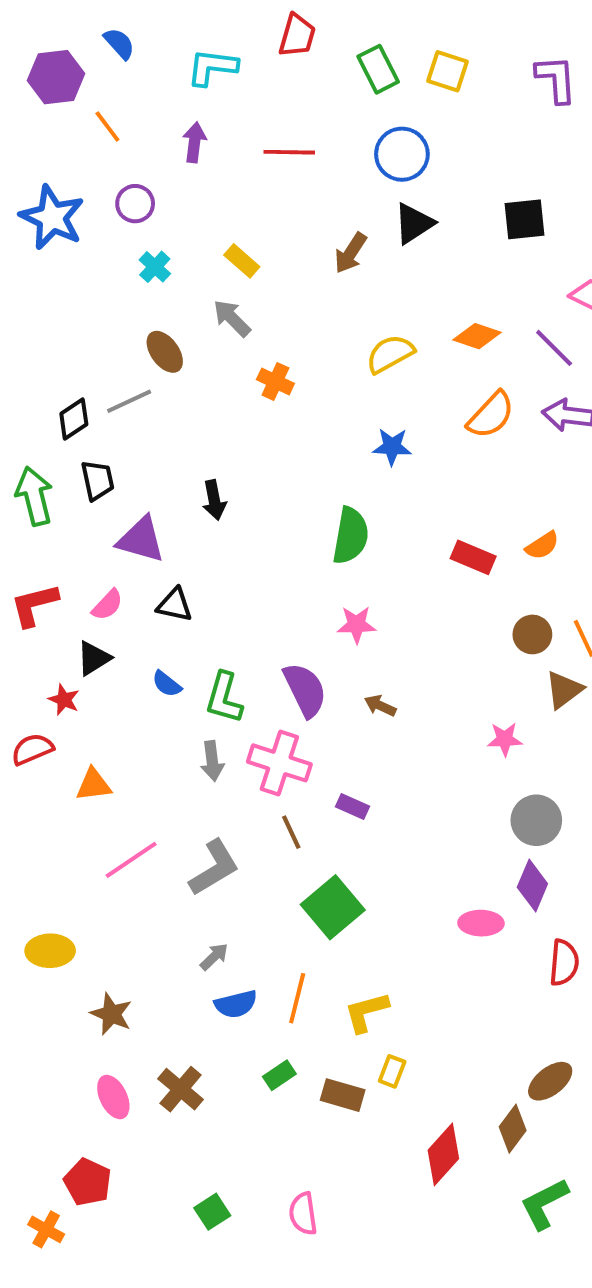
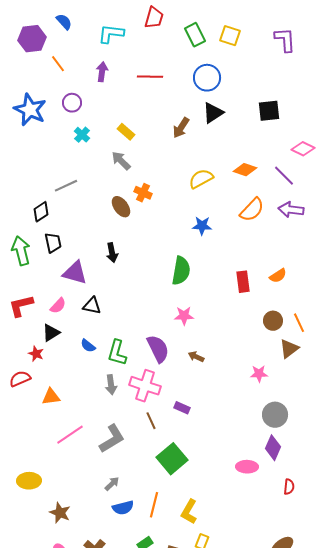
brown ellipse: (165, 352) -> (121, 207), moved
gray line: (129, 401) -> (66, 186), moved
red rectangle: (473, 557) -> (243, 282), turned 60
red semicircle: (564, 963) -> (289, 487), size x0.7
yellow L-shape: (366, 1012) -> (189, 512), turned -45

